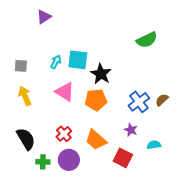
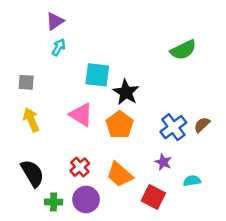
cyan arrow: (56, 62) -> (59, 47), moved
orange pentagon: (96, 100) -> (120, 125), turned -30

